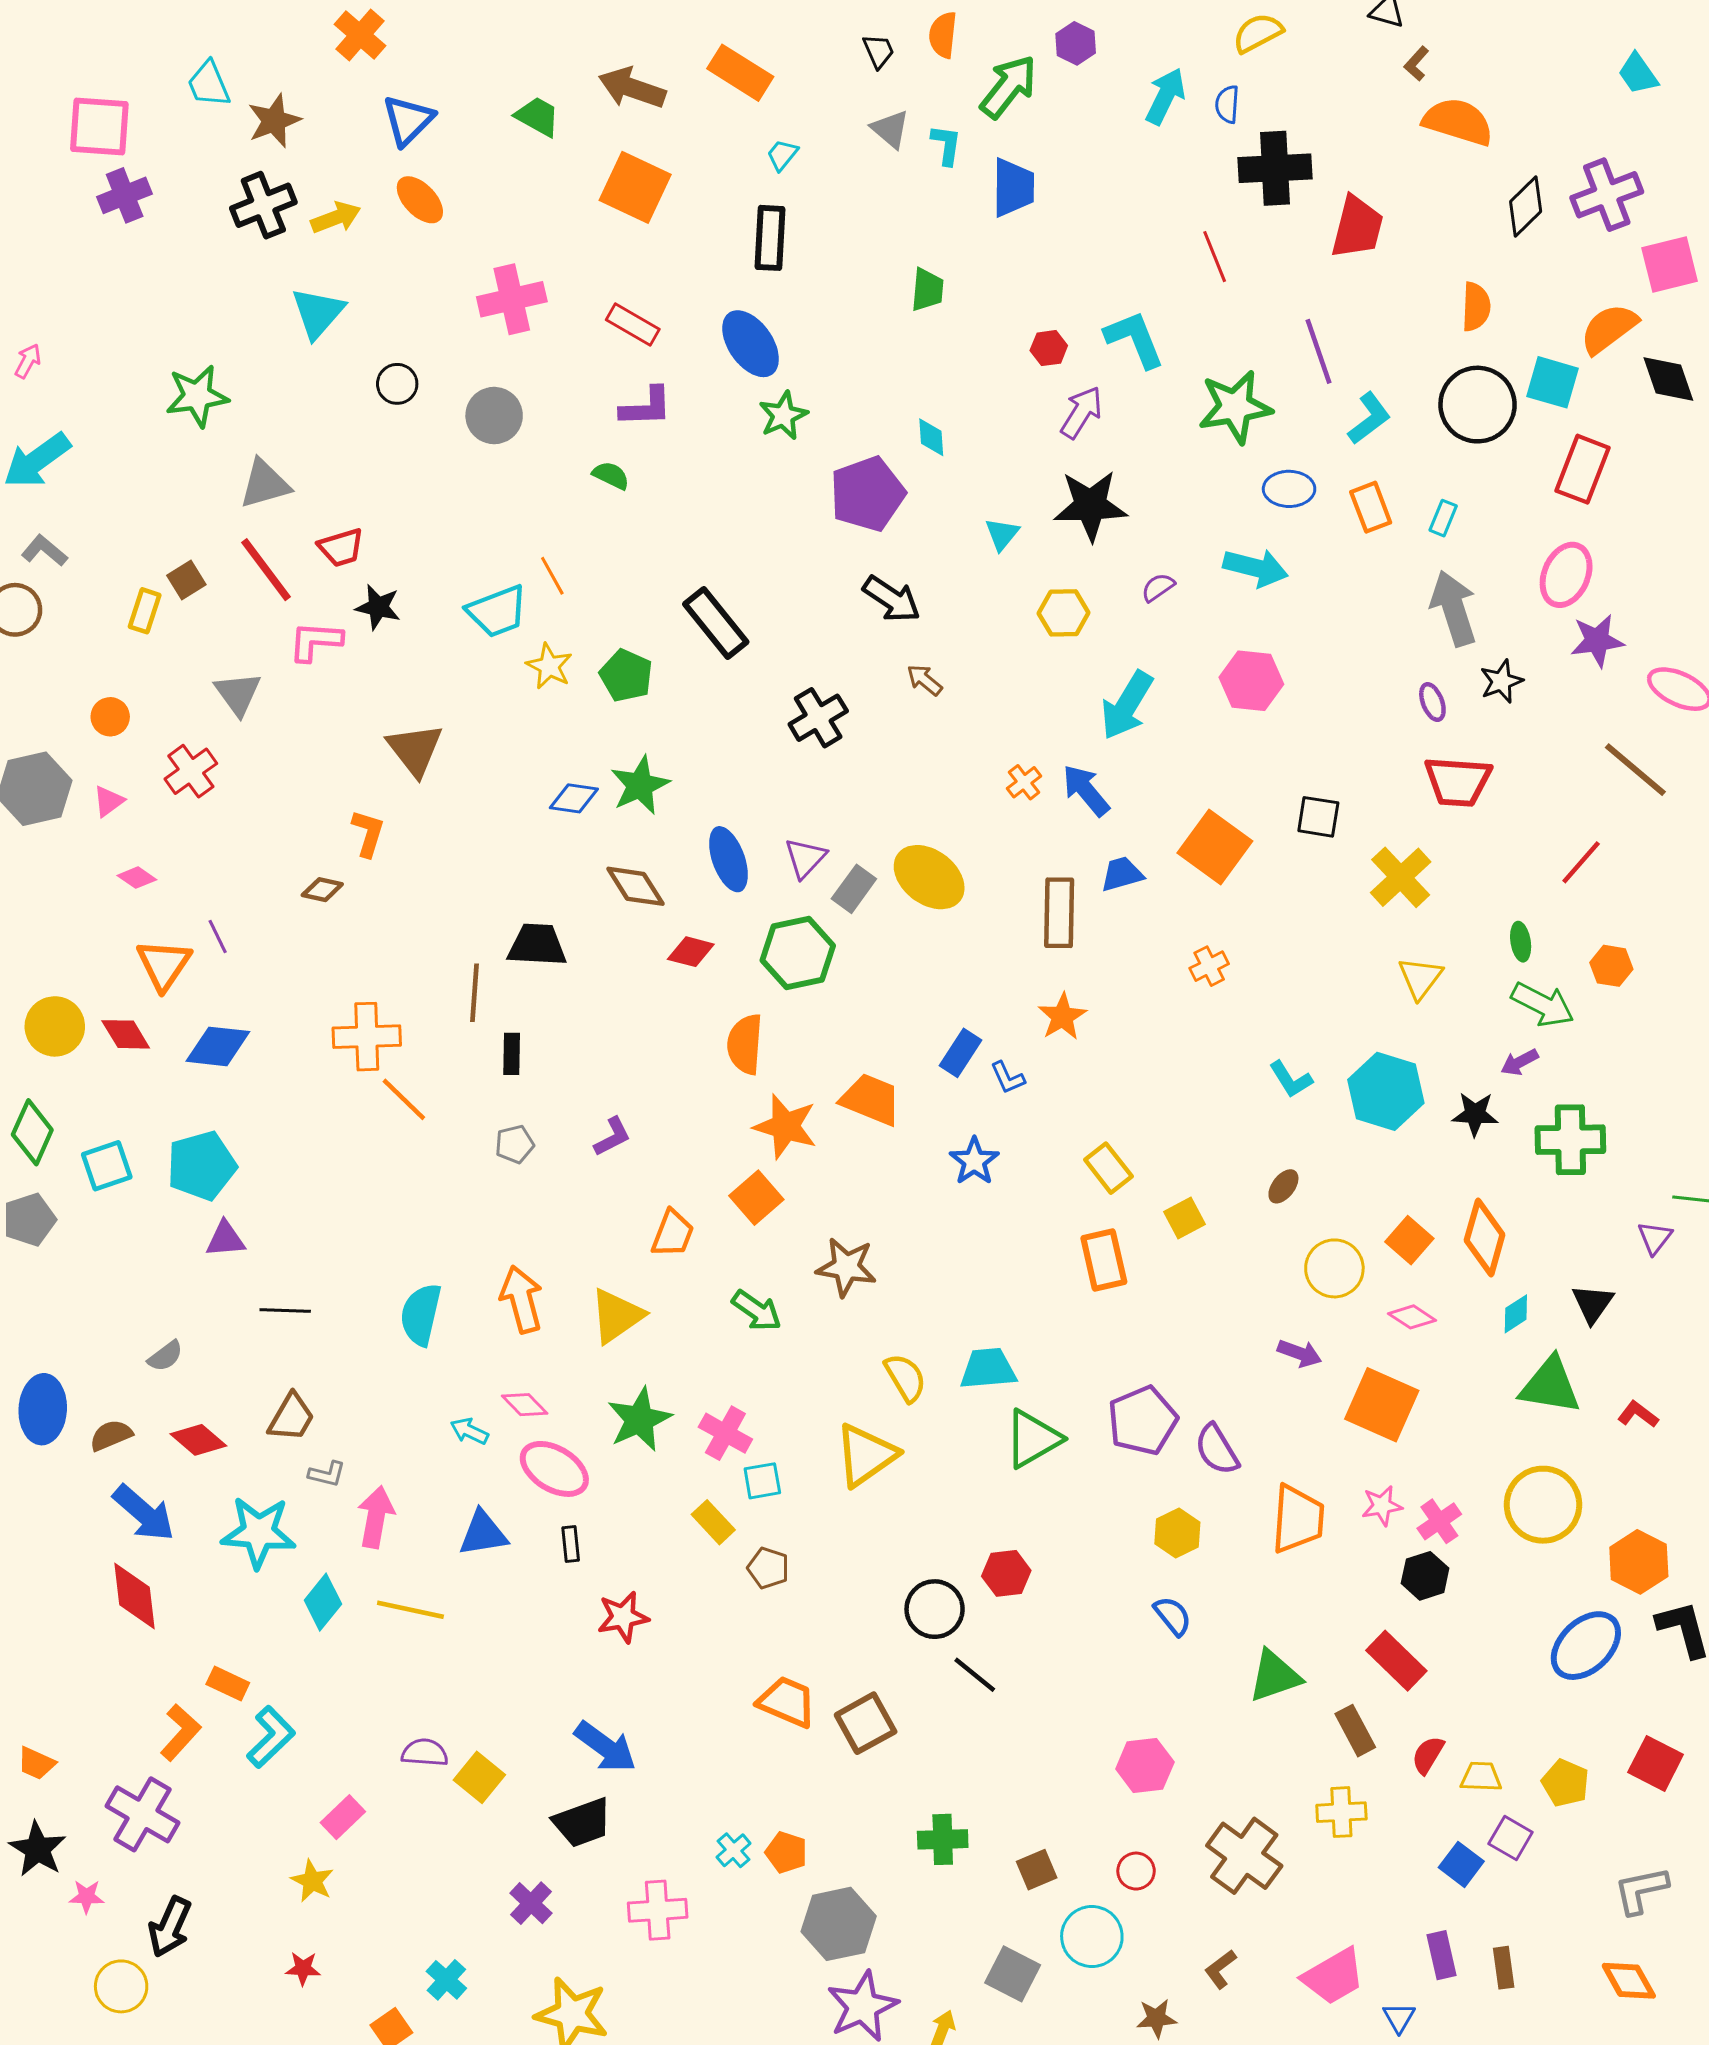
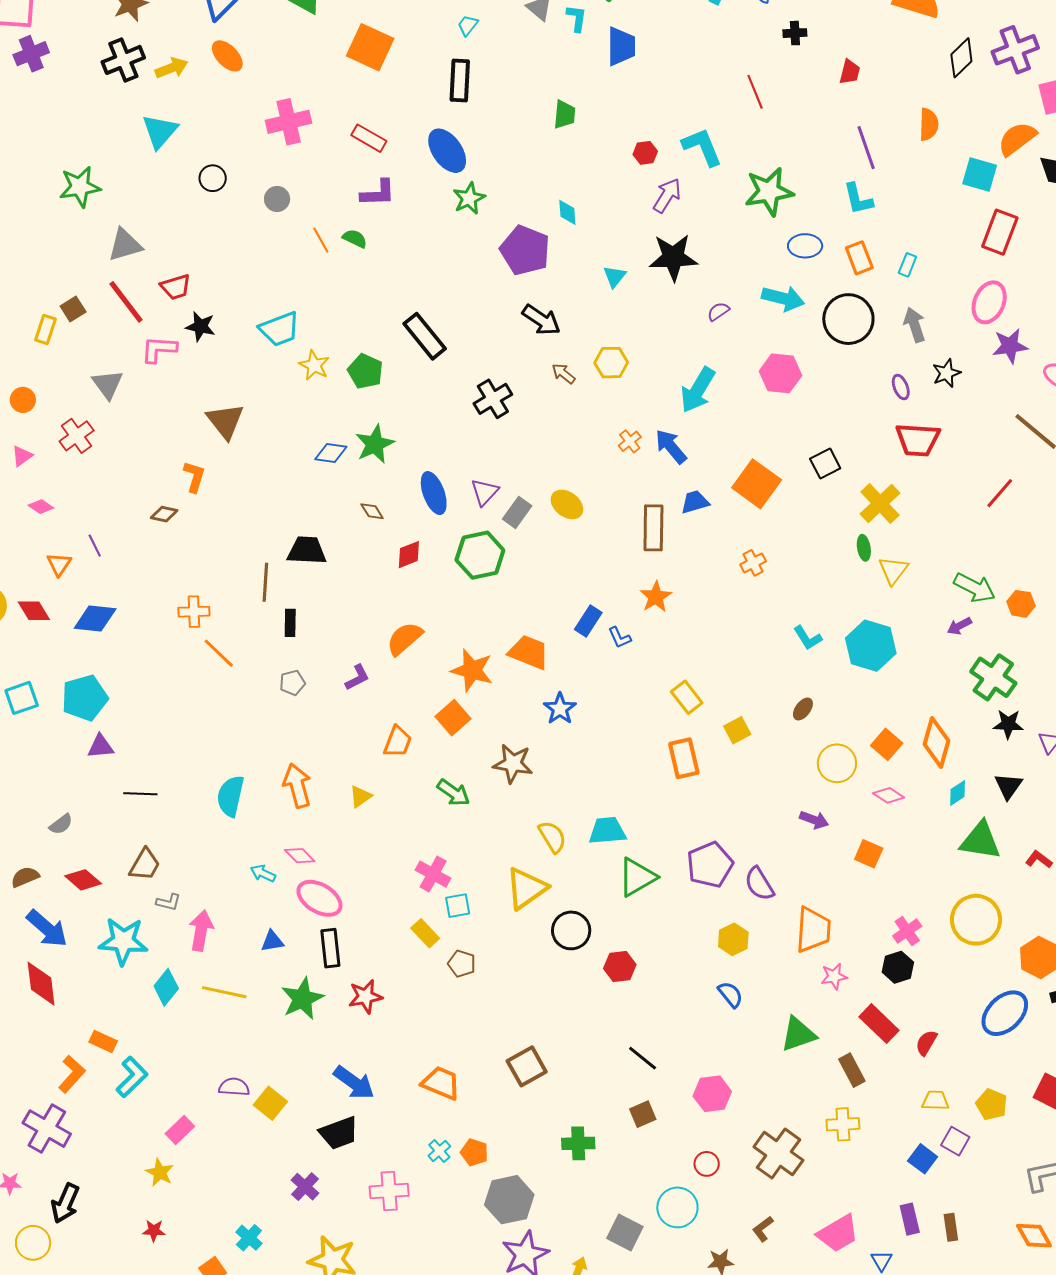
black cross: (1275, 168) -> (795, 33), size x0.5
red trapezoid: (1357, 227) -> (850, 72), size x0.6
purple line: (1319, 351) -> (866, 148), moved
black circle: (1478, 405) -> (848, 319), moved
gray circle: (494, 416) -> (277, 199), size x0.7
cyan L-shape: (1369, 418) -> (858, 199), turned 114
purple pentagon: (867, 494) -> (525, 250), turned -30
orange line: (552, 576) -> (321, 240), moved
gray arrow: (1454, 608) -> (915, 325), size x0.7
yellow hexagon: (1064, 613) -> (611, 363), moved
black square: (1318, 817) -> (825, 464), turned -36
yellow ellipse: (929, 877) -> (567, 504), size x0.7
brown diamond: (636, 886) -> (372, 511), size x0.6
green ellipse: (1521, 942) -> (864, 548), moved
red diamond: (691, 952) -> (409, 555), turned -36
orange triangle: (164, 964) -> (59, 564), size x0.7
orange hexagon: (1611, 966) -> (1021, 604), moved
orange cross: (367, 1037) -> (194, 612), size x0.7
orange semicircle: (745, 1044) -> (404, 639), moved, turned 45
black star: (1475, 1114) -> (1008, 724), moved
green cross: (1570, 1140) -> (993, 677), turned 36
blue star: (974, 1161) -> (560, 709), moved
yellow triangle: (617, 1316) -> (361, 796), size x0.6
orange square: (1382, 1405) -> (869, 854), size x0.6
green star: (639, 1419) -> (302, 999), moved
pink star: (1382, 1506) -> (834, 976), moved
blue triangle: (483, 1533) -> (272, 941), size x0.7
black rectangle: (571, 1544) -> (330, 948), size x1.6
black circle: (935, 1609) -> (571, 930), moved
black line: (975, 1675) -> (643, 1058), moved
orange trapezoid: (787, 1702) -> (441, 1083), moved
red semicircle: (1428, 1755) -> (926, 1043), moved
brown square: (1037, 1870) -> (643, 1114), moved

